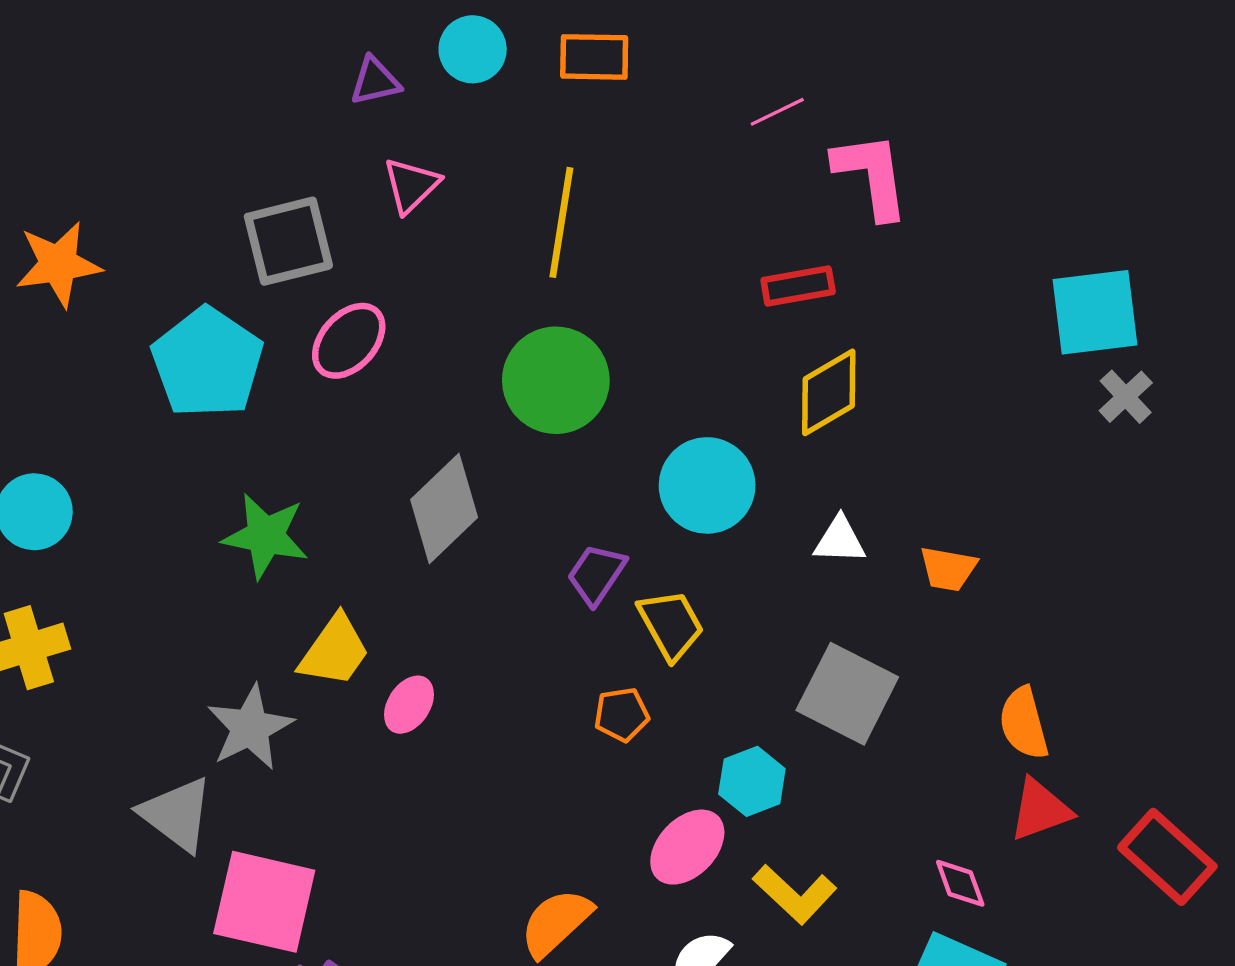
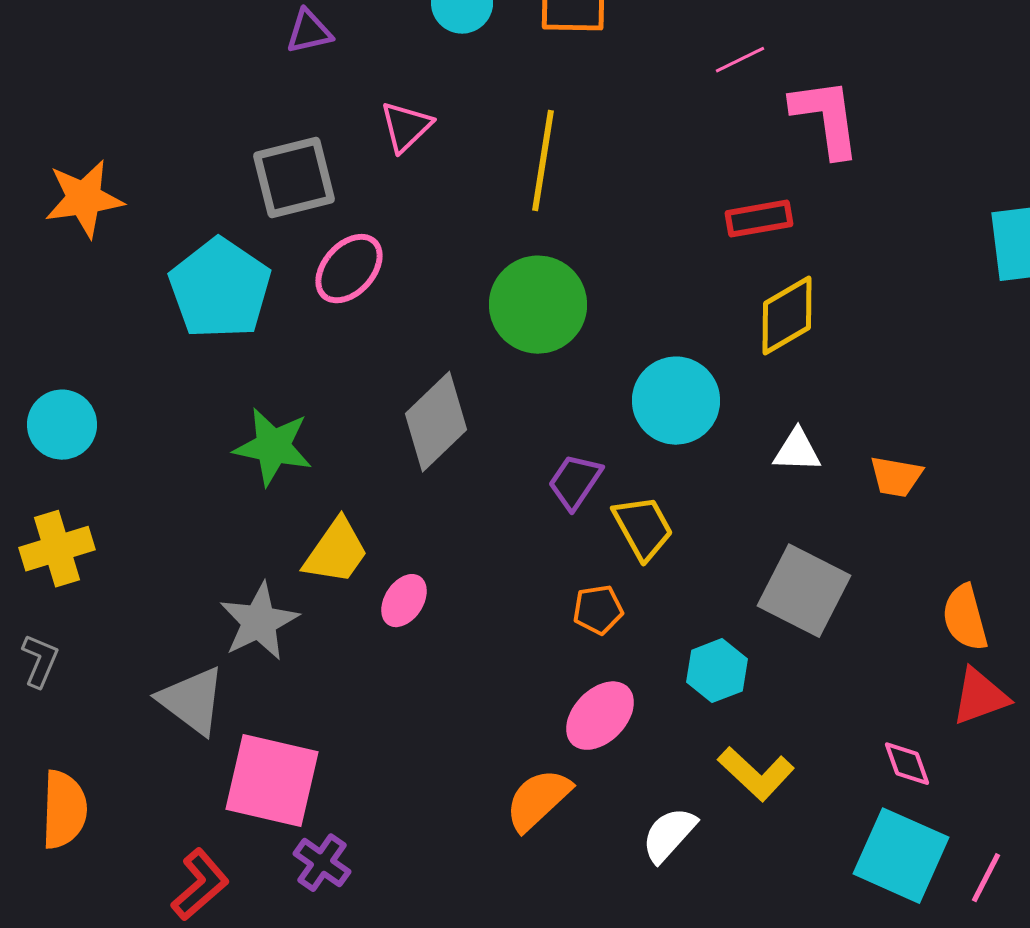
purple triangle: (375, 81) -> (309, 32), moved
pink ellipse: (687, 847) -> (600, 716), moved

